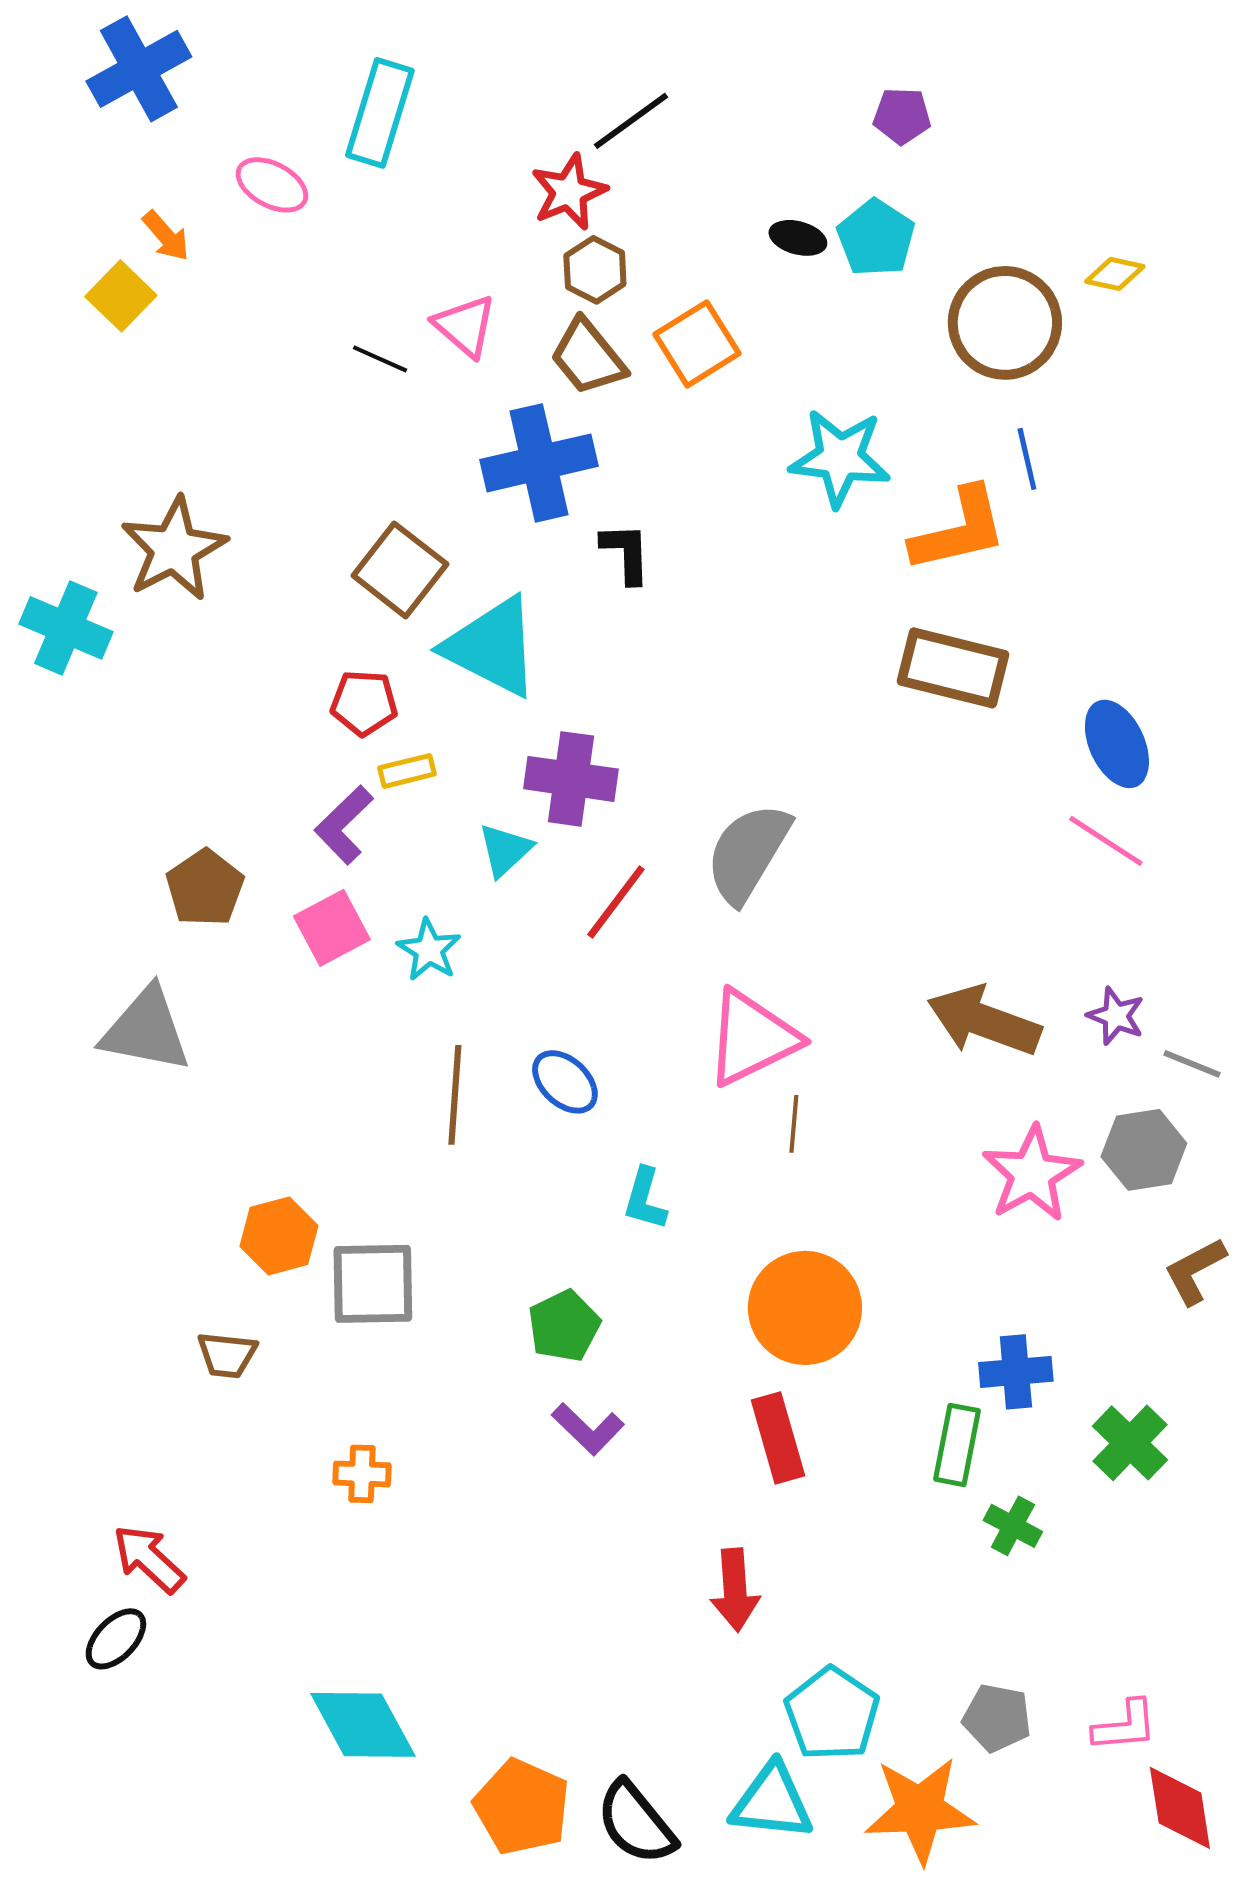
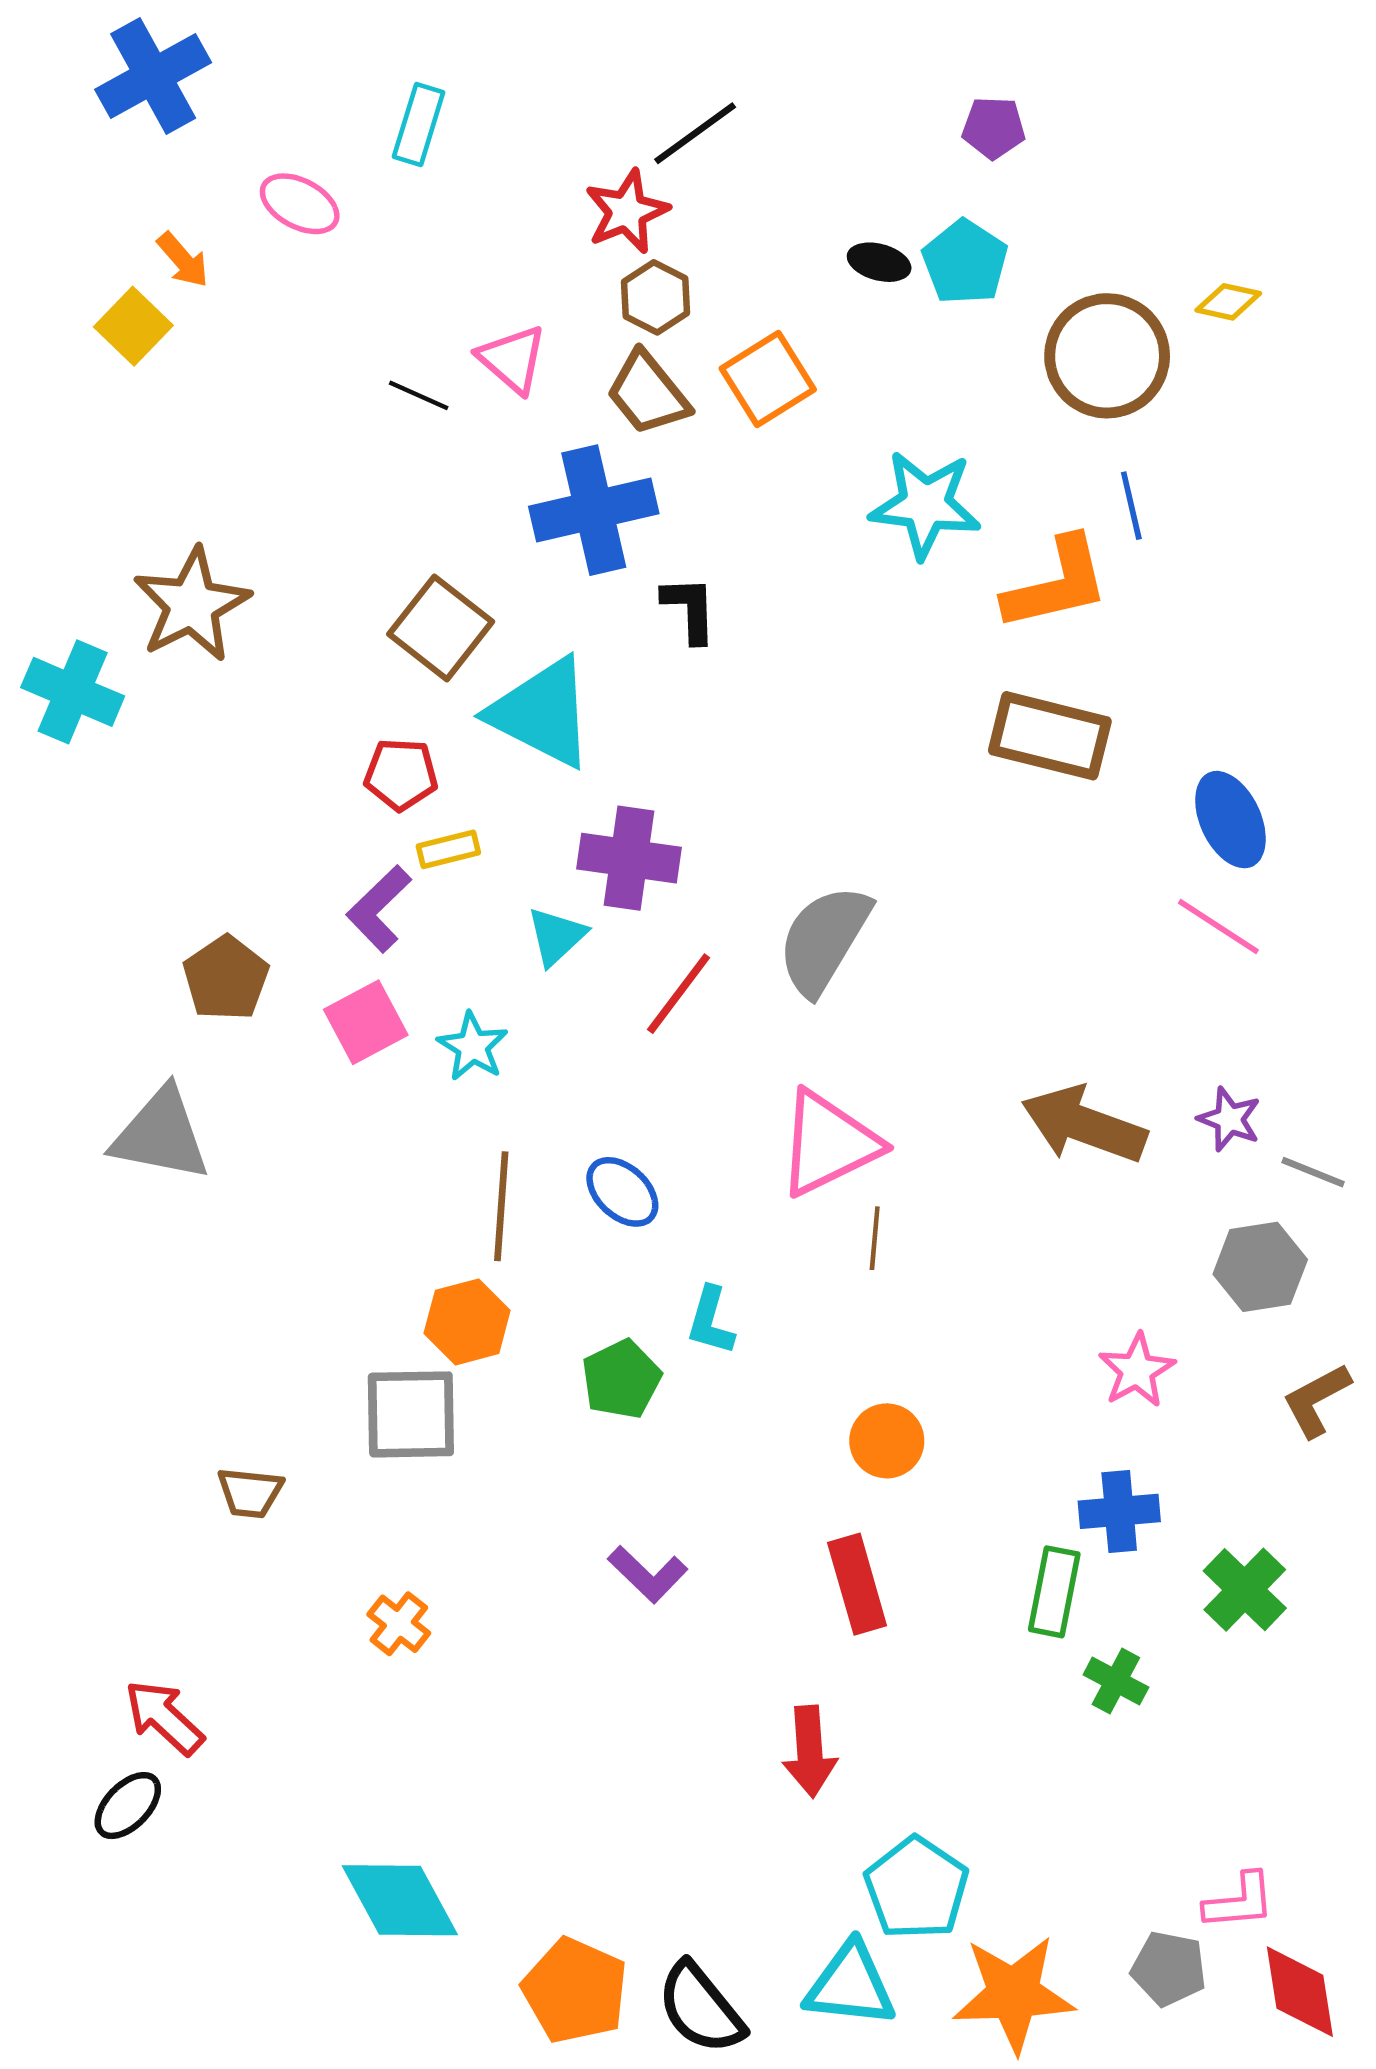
cyan rectangle: (380, 113) -> (419, 124), size x0.7
pink star: (1032, 1174) -> (1137, 1370), moved, size x0.7
orange hexagon: (279, 1236) -> (467, 1322), moved
orange circle: (805, 1308) -> (887, 1441), size x0.6
green pentagon: (564, 1326) -> (621, 1379), moved
orange cross: (362, 1474) -> (399, 1624), turned 36
gray pentagon: (997, 1718) -> (1169, 1969), moved

